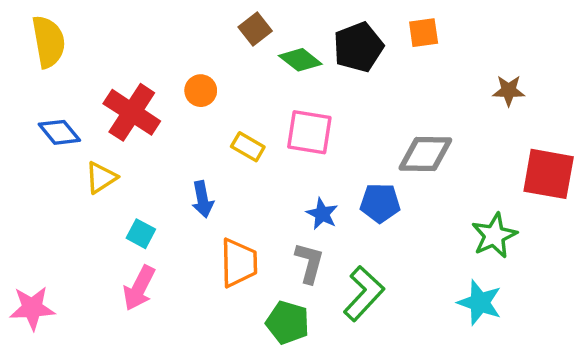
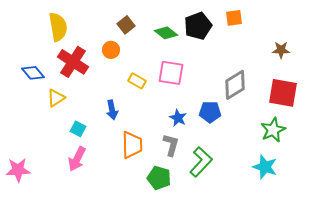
brown square: (255, 29) -> (126, 25), moved
yellow semicircle: (49, 42) -> (58, 27), moved
gray diamond: (425, 154) -> (235, 85), turned -32
red square: (549, 174) -> (283, 93), moved

